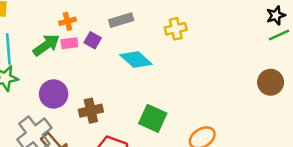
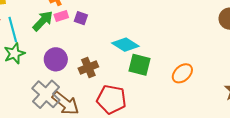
purple square: (93, 40) -> (81, 18), moved
cyan diamond: (136, 59) -> (125, 45), moved

